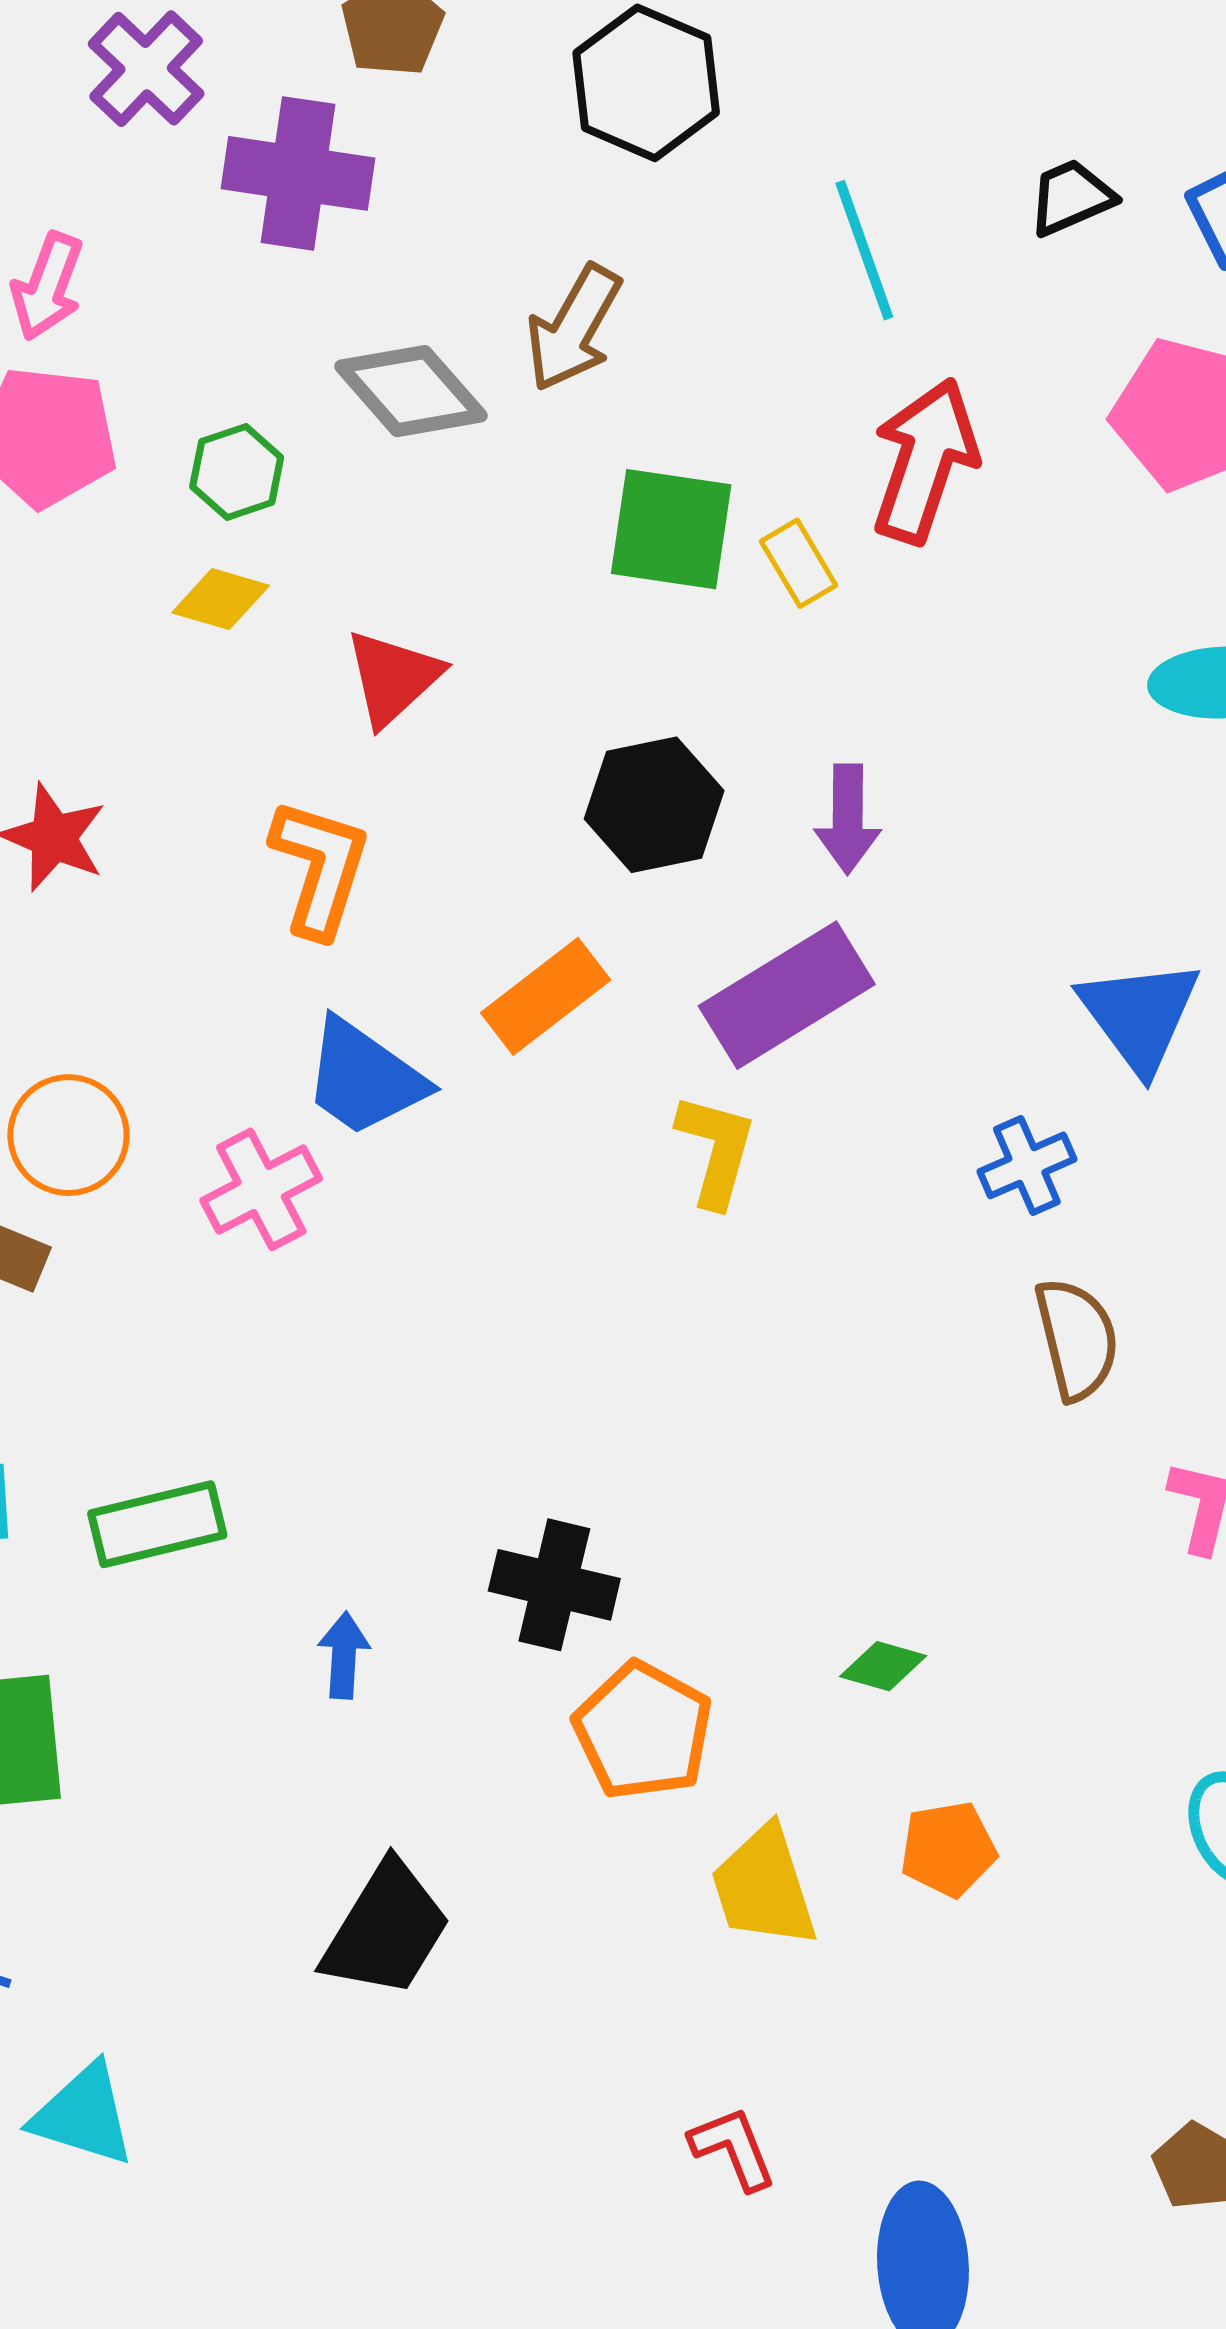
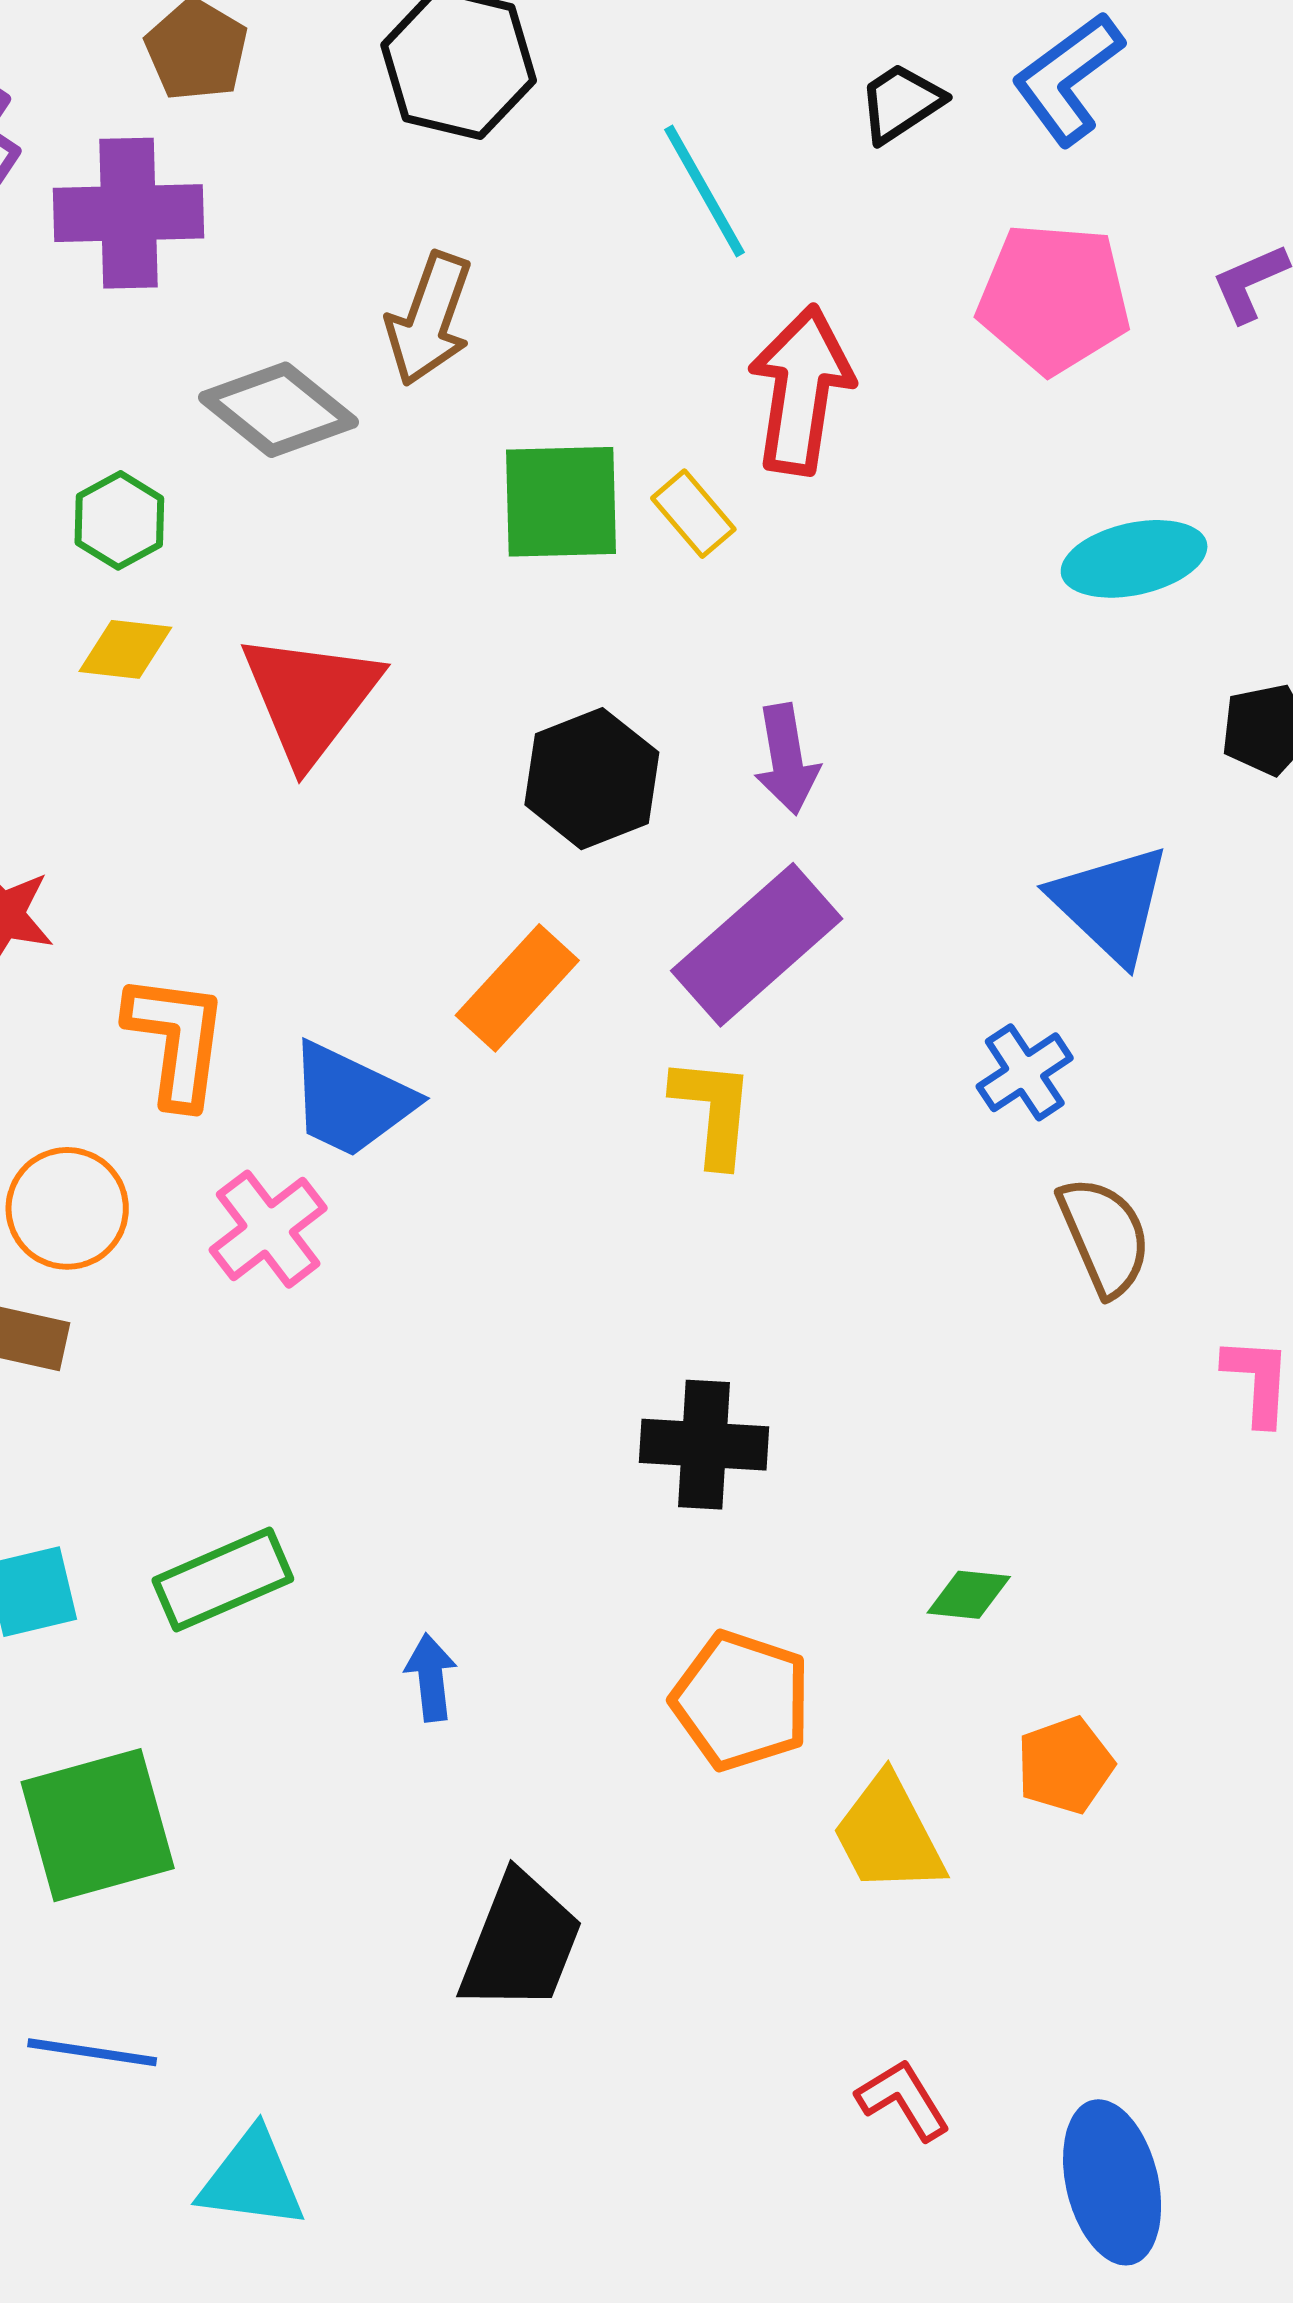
red triangle: (393, 678) -> (310, 698), size x1.4
orange L-shape: (320, 868) -> (176, 1040), moved
black cross: (554, 1585) -> (704, 1445), moved

